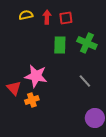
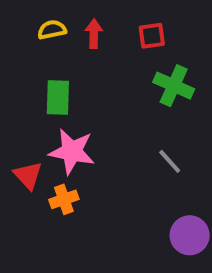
red square: (66, 18) -> (152, 36), moved
green rectangle: (60, 45) -> (58, 98), moved

